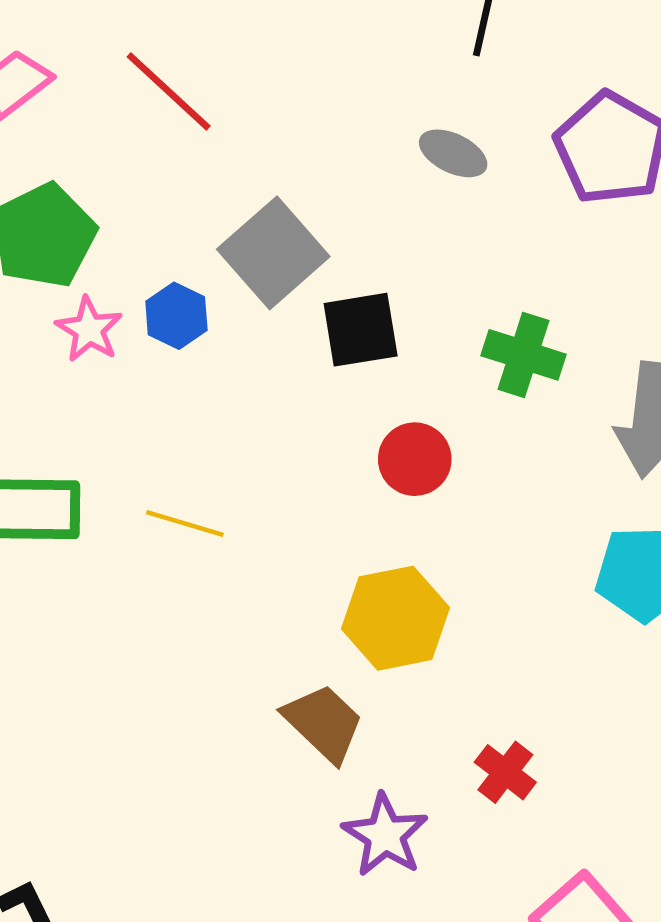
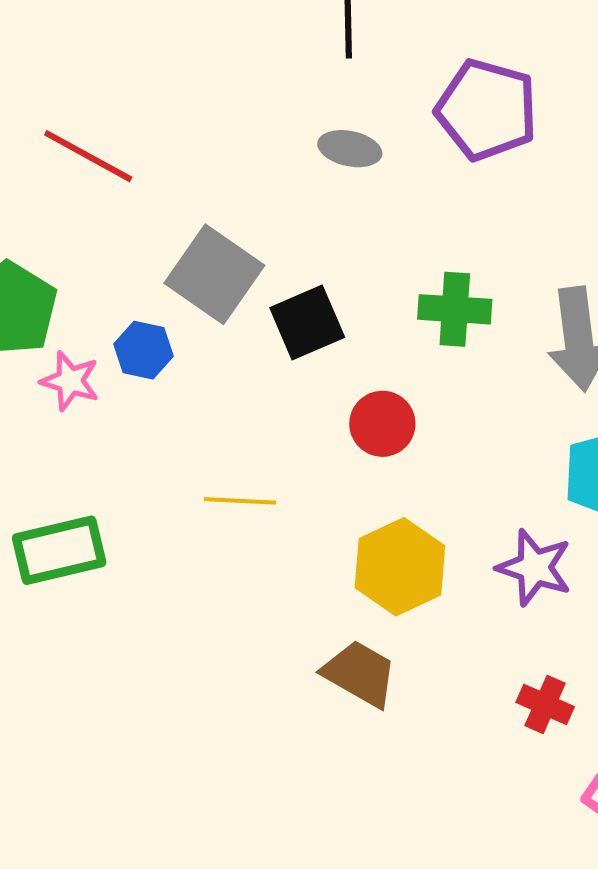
yellow line: (185, 523) -> (240, 501), moved
red cross: (505, 772) -> (545, 704), moved
purple star: (385, 835) -> (534, 568), moved

